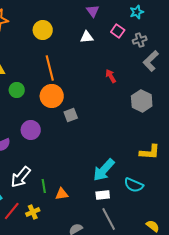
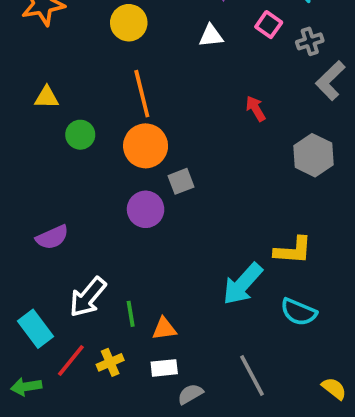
purple circle: (31, 130) -> (146, 209), moved
yellow L-shape: (150, 152) -> (293, 250), moved
white rectangle: (103, 195) -> (164, 368), moved

